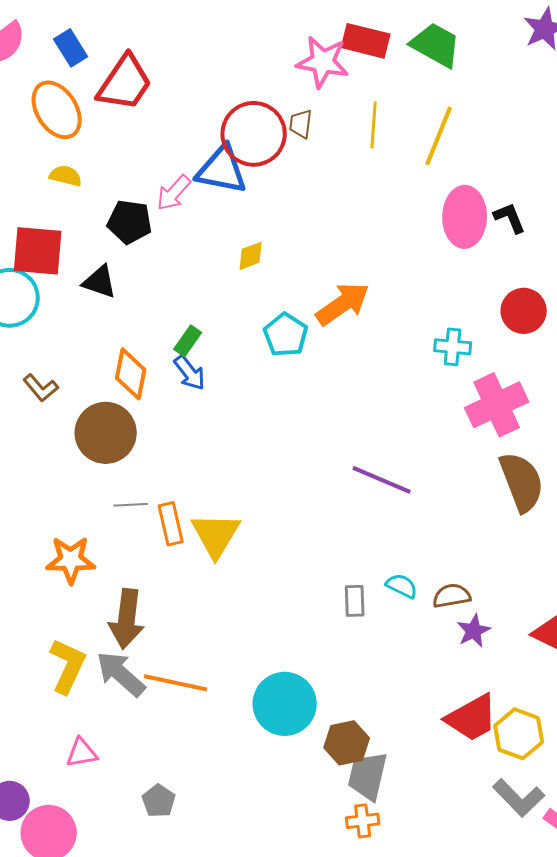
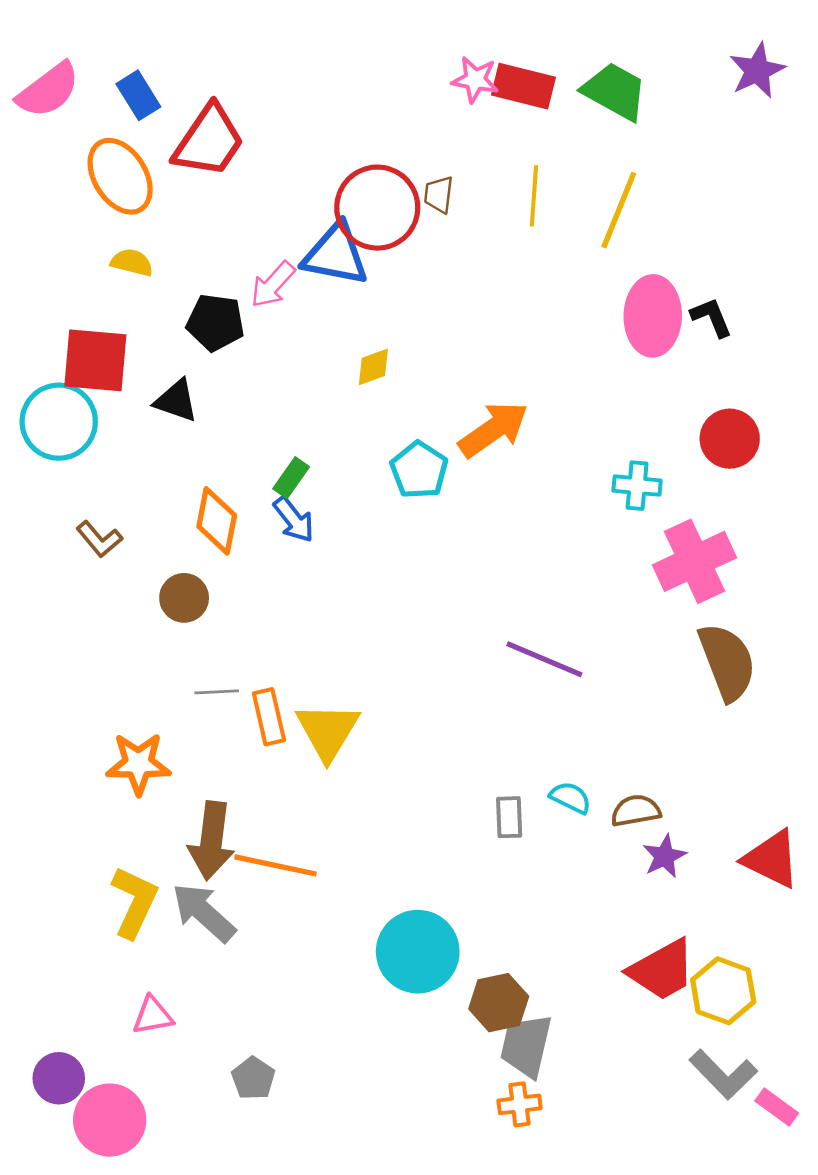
pink star: (323, 62) -> (475, 80), moved, size x0.7
brown circle: (106, 433) -> (184, 598), size x0.6
orange line: (176, 683) -> (275, 865), moved

